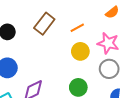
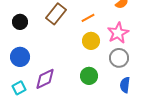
pink star: (108, 43) -> (118, 33), turned 30

